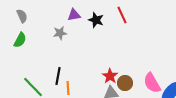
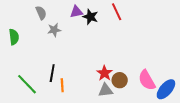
purple triangle: (74, 15) -> (76, 12), moved
gray semicircle: (22, 16) -> (41, 13), moved
green semicircle: (20, 40) -> (14, 37), turned -35

